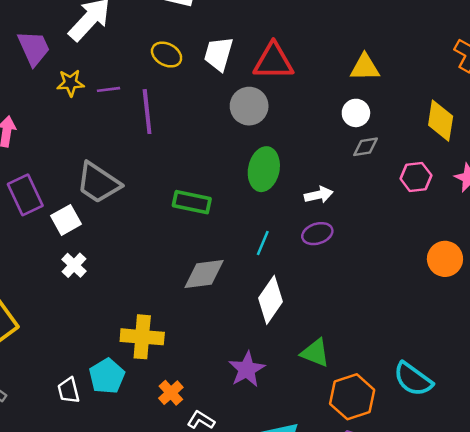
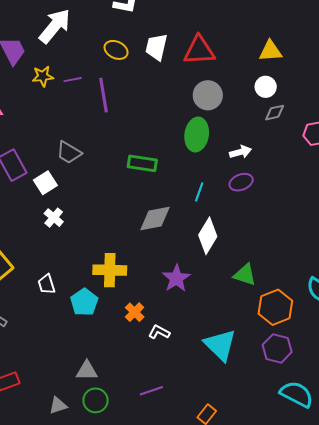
gray circle: (249, 106) -> (208, 95), moved
gray trapezoid: (98, 183) -> (69, 153), size x0.7
purple star: (247, 369) -> (176, 278), moved
white trapezoid: (69, 390) -> (46, 284), moved

